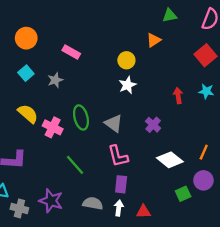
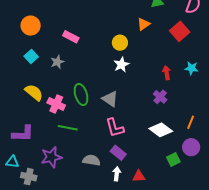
red square: (205, 55) -> (180, 31), moved
purple cross: (153, 125) -> (160, 97), moved
green line: (75, 165) -> (68, 128), moved, turned -36
purple rectangle: (121, 184) -> (118, 153), turned -56
purple star: (51, 201) -> (51, 157), moved, turned -30
gray semicircle: (93, 203) -> (91, 160), moved

